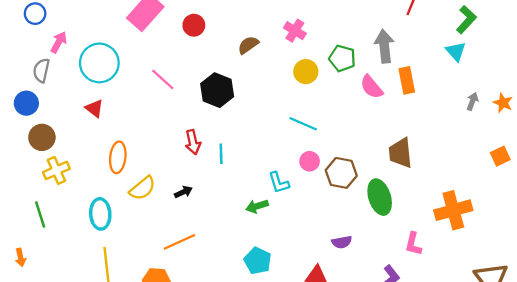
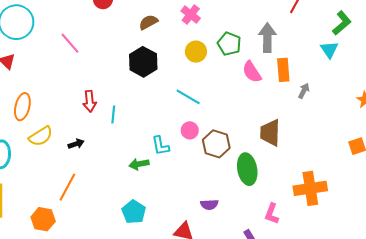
black hexagon: (217, 90) -> (143, 62), moved
gray arrow: (472, 101) -> (304, 91), moved
orange line: (179, 242) -> (67, 187), turned -44

